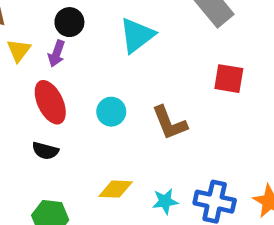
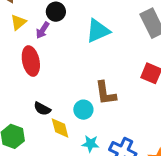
cyan circle: (111, 112) -> (83, 110), moved
black semicircle: (45, 151) -> (42, 109), moved
yellow diamond: (116, 189) -> (60, 128), turned 60

